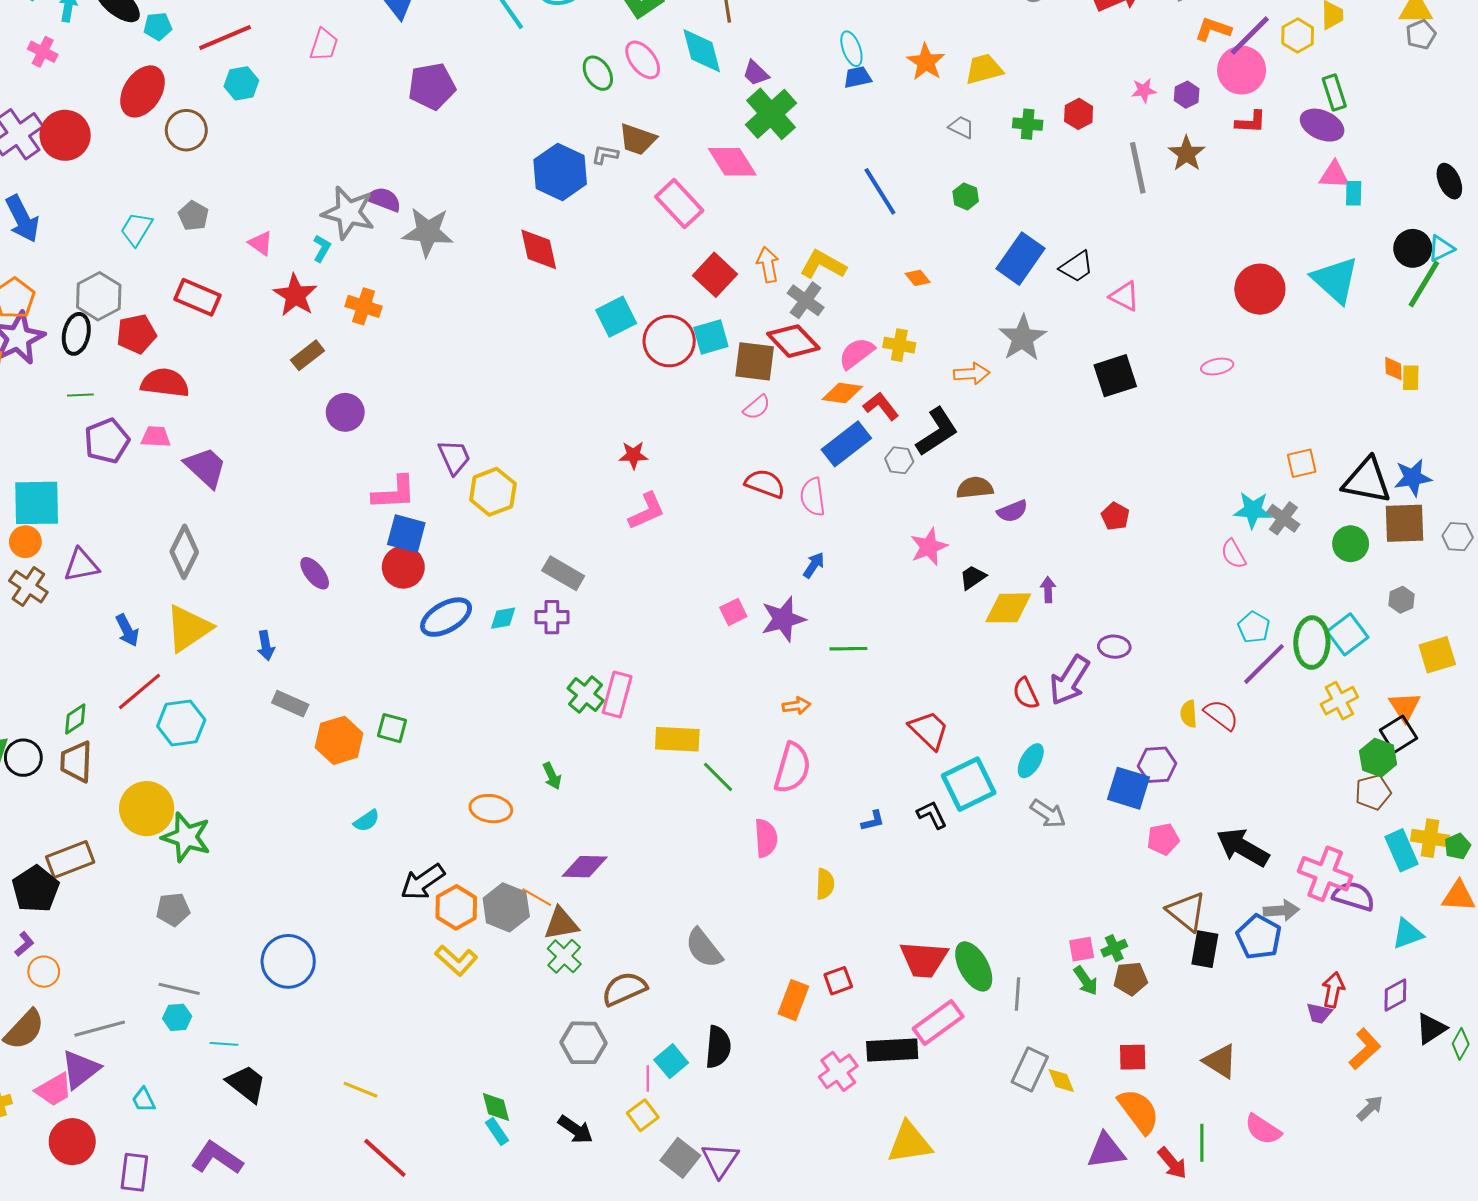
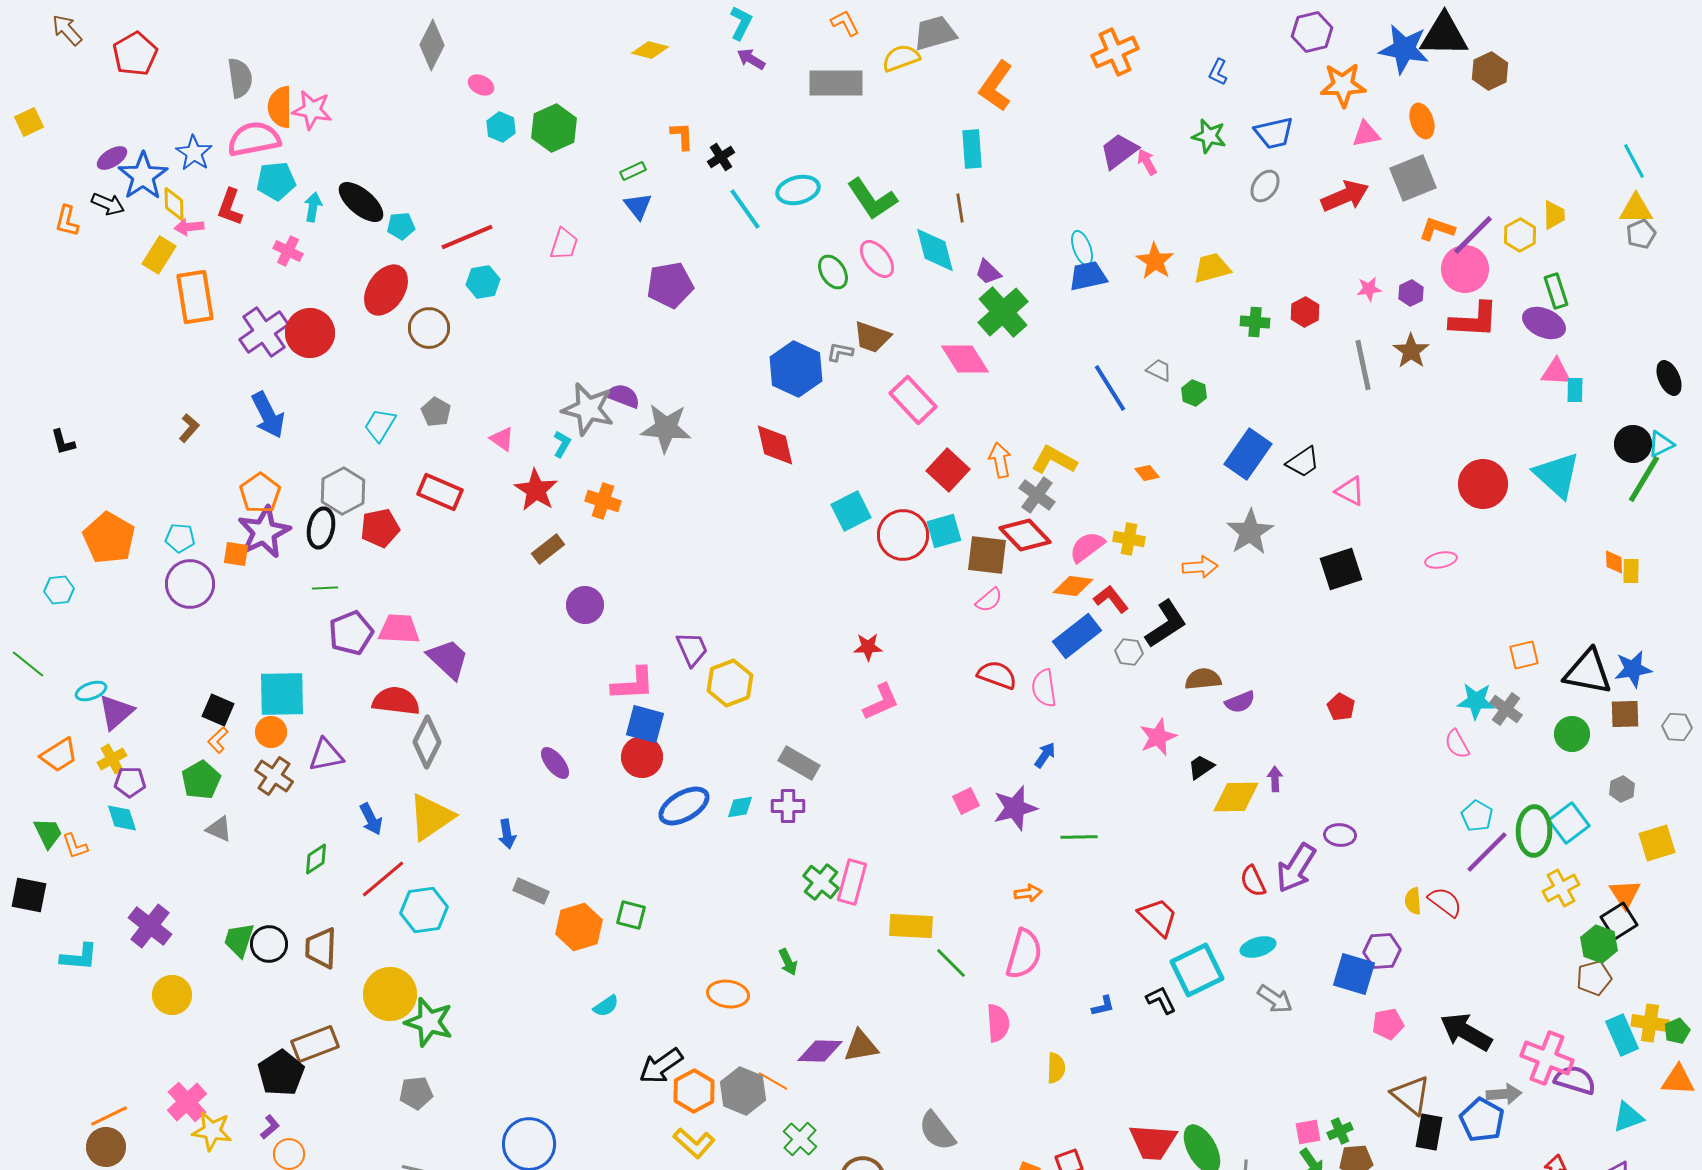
blue trapezoid: (858, 77) -> (1088, 276), size x1.4
red L-shape: (1251, 122) -> (1474, 320), size x1.6
gray trapezoid: (961, 127) -> (1159, 370), moved
red semicircle: (165, 383) -> (396, 701), moved
pink trapezoid: (156, 437) -> (399, 629), size x1.4
brown square: (1405, 523) -> (1625, 714), size x0.7
green diamond: (75, 719) -> (316, 859), moved
cyan ellipse: (1031, 761) -> (1258, 947), turned 44
brown triangle: (561, 924) -> (861, 1046), moved

